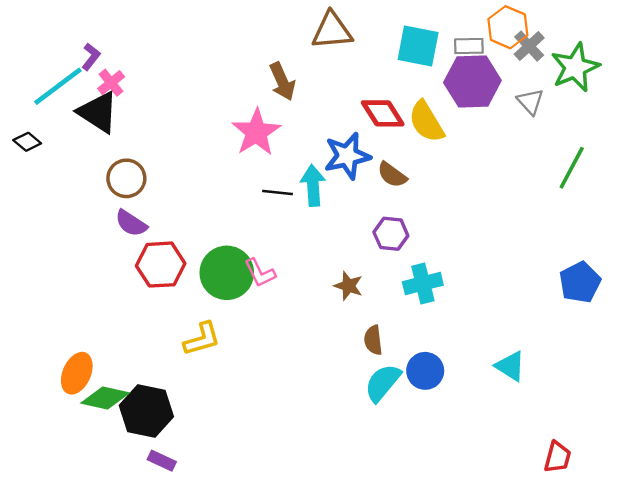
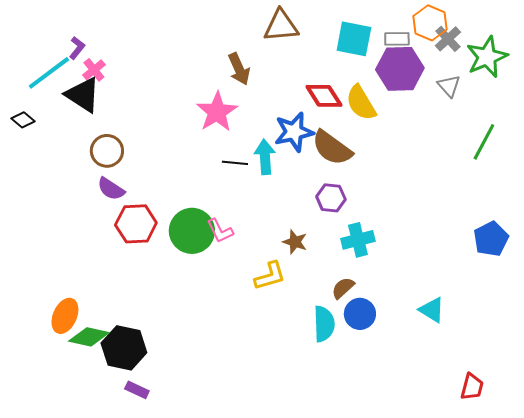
brown semicircle: (392, 175) -> (332, 148), size x1.6
yellow L-shape: (202, 339) -> (270, 276), moved
brown semicircle: (373, 340) -> (343, 288), moved, turned 55
cyan semicircle: (383, 383) -> (324, 324), turned 138

